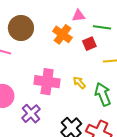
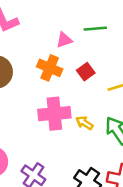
green line: (102, 27) -> (95, 29), moved
pink cross: (47, 82) -> (54, 114), moved

